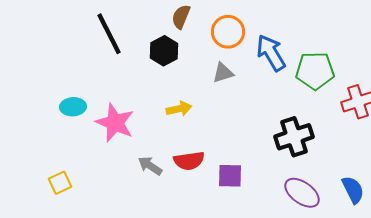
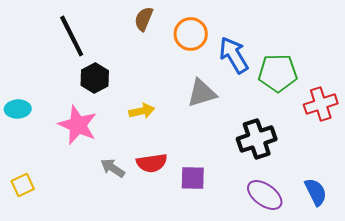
black hexagon: (164, 51) -> (95, 78), moved
gray triangle: (223, 73) -> (202, 93), moved, size x1.4
cyan ellipse: (73, 107) -> (18, 109), moved

